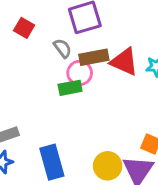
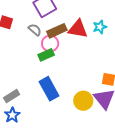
blue rectangle: (52, 162) -> (49, 89), moved

